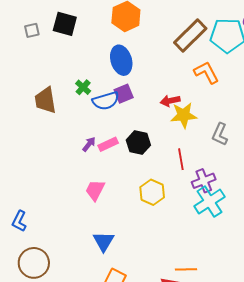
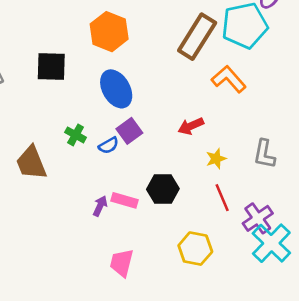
black square: (65, 24) -> (51, 66), moved
blue semicircle: (106, 101) -> (109, 145), size x0.6
yellow star: (184, 115) -> (216, 159), moved, size x0.6
pink rectangle: (108, 144) -> (125, 200), turned 54

